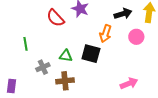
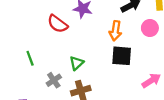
black square: (91, 54) -> (122, 56), moved
green triangle: (66, 56) -> (77, 63), turned -40

